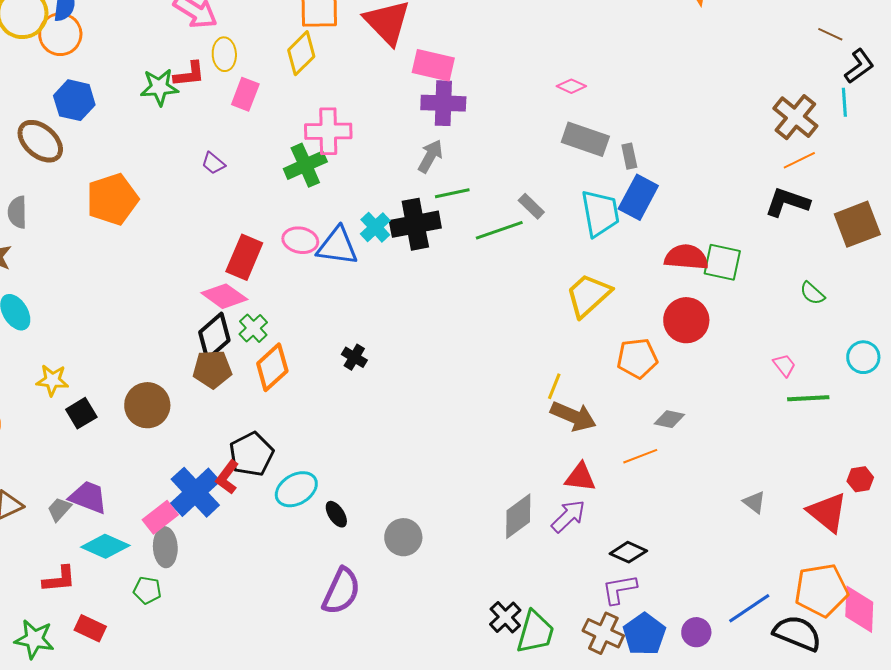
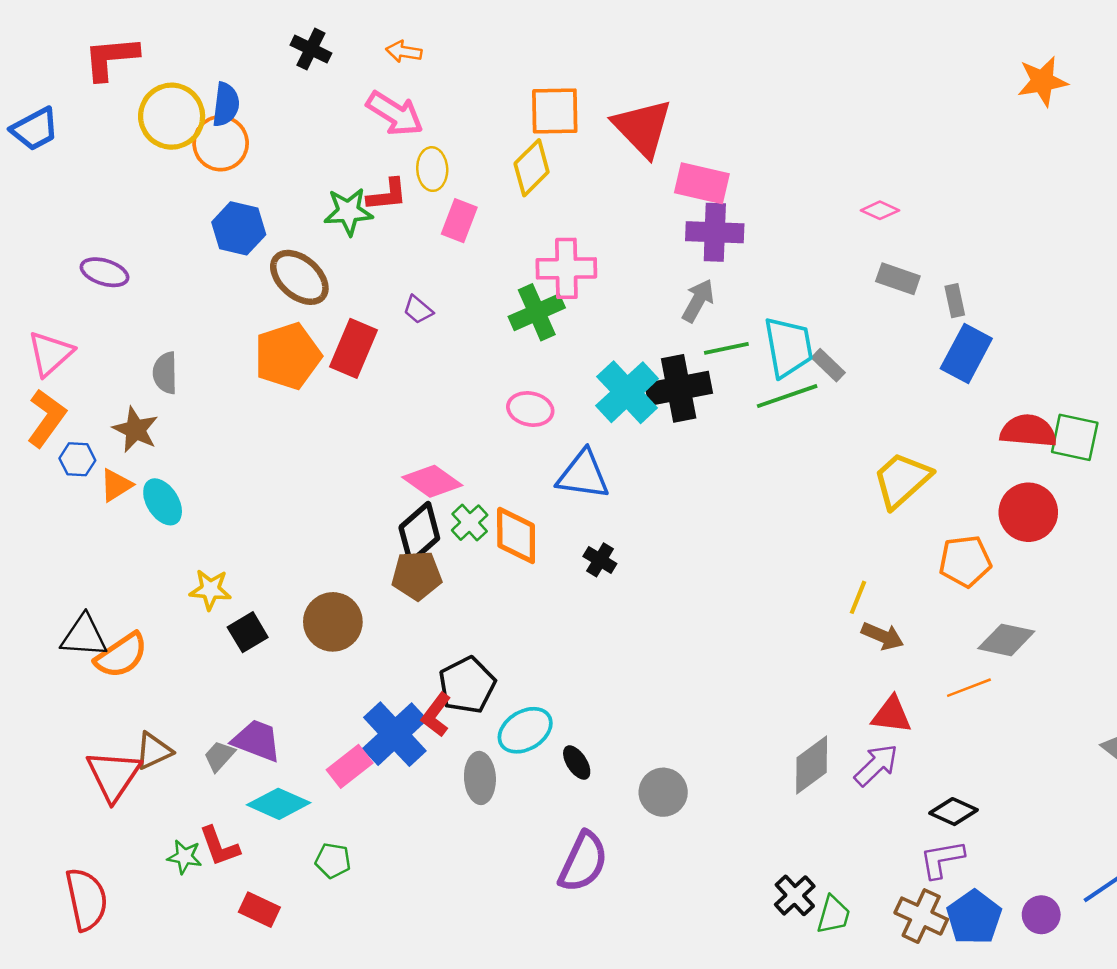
gray rectangle: (585, 139) -> (898, 279), size x0.7
brown ellipse: (40, 141) -> (299, 277), moved
cyan trapezoid: (600, 213) -> (788, 347), moved
cyan cross: (375, 227) -> (627, 392), size x1.6
blue triangle: (337, 246) -> (583, 475), moved
red rectangle: (244, 257) -> (354, 348), moved
orange diamond: (272, 367) -> (516, 535), moved, turned -48
brown arrow: (573, 416) -> (882, 636), size x0.7
gray diamond: (669, 419) -> (1006, 640), size x1.4
gray ellipse: (165, 547) -> (480, 778), moved
red L-shape: (59, 579) -> (219, 846), turned 75
green trapezoid: (535, 632) -> (833, 915), size x0.7
green star: (34, 639) -> (184, 857), moved, size x0.7

